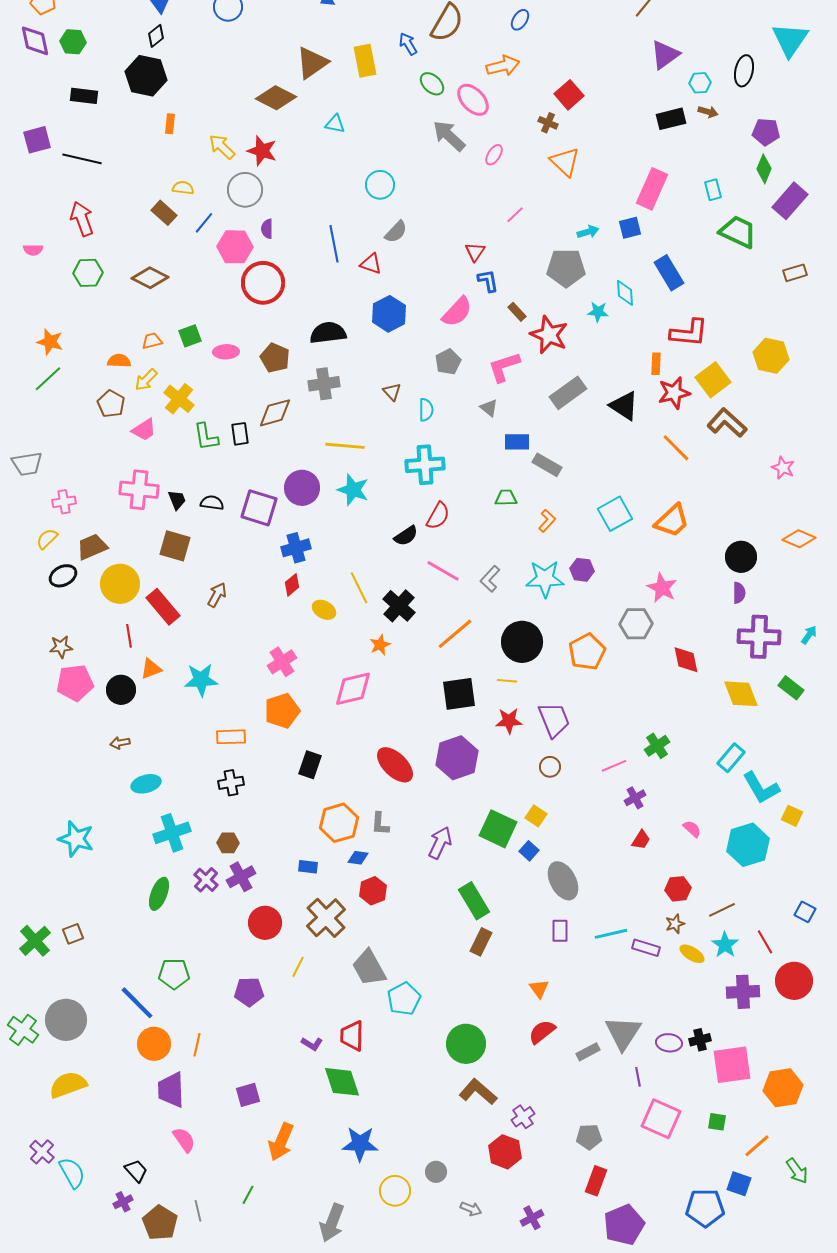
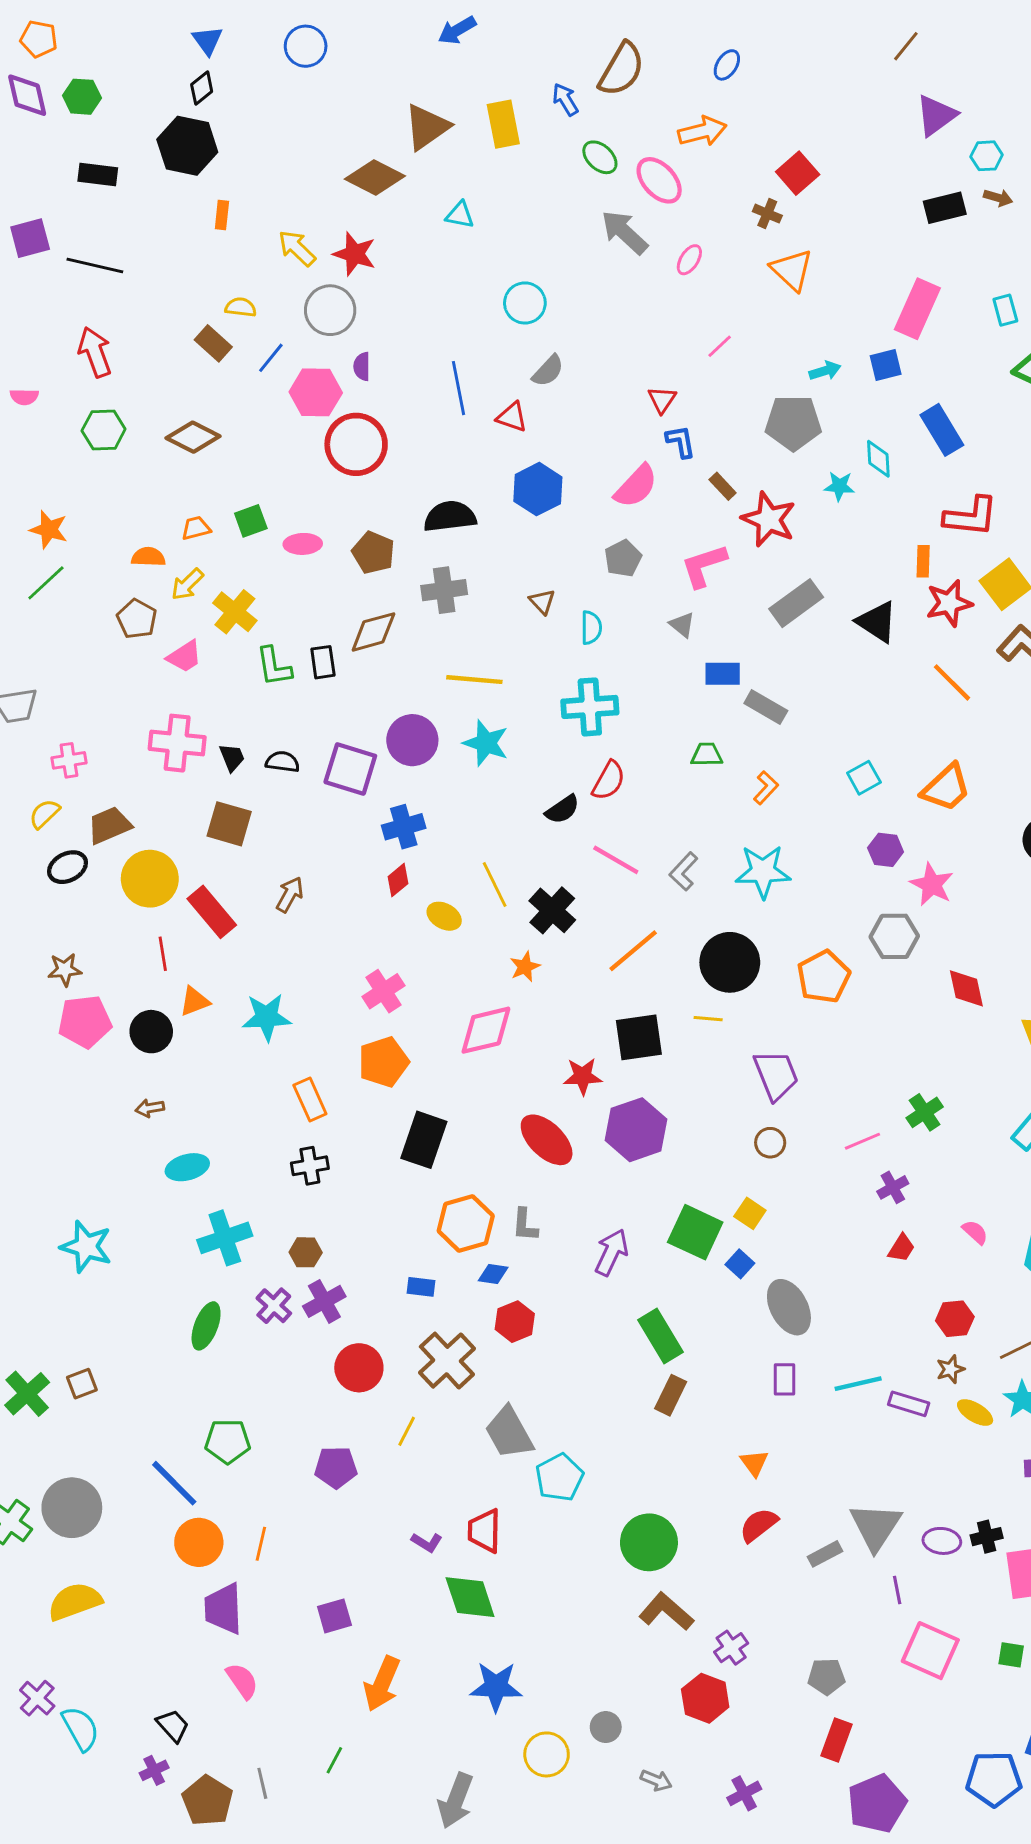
cyan square: (615, 514) -> (864, 778), size x0.7
purple hexagon: (582, 570) -> (886, 850), moved
red star: (509, 721) -> (583, 1076), moved
orange rectangle: (231, 737) -> (310, 1099), turned 68
black rectangle: (310, 765) -> (424, 1140), size x1.4

